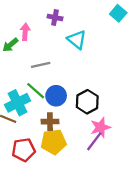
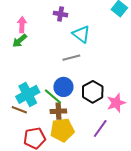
pink arrow: (25, 32) -> (22, 25), moved
gray line: (41, 65) -> (71, 58), moved
green line: (36, 91) -> (53, 96), moved
pink star: (100, 127) -> (116, 103), moved

